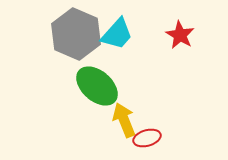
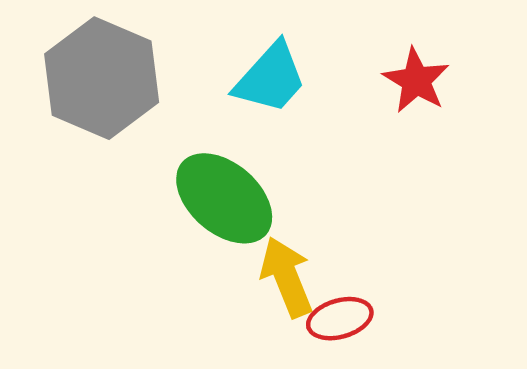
gray hexagon: (76, 34) -> (102, 78), moved

